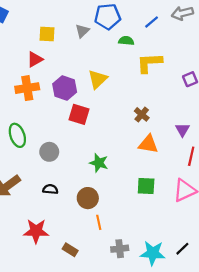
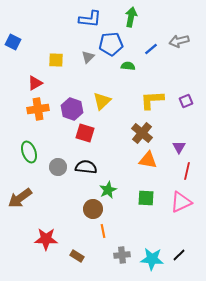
red triangle: (35, 59) -> (35, 83), moved
yellow L-shape: (149, 63) -> (152, 100), moved
brown cross: (142, 114) -> (142, 133), size x1.5
green star: (99, 163) -> (108, 190), moved, turned 30
black semicircle: (50, 189) -> (86, 167), moved, size x1.5

